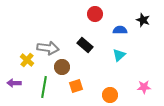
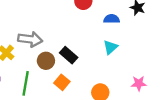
black rectangle: (85, 45) -> (69, 55), moved
orange square: (76, 86) -> (62, 82), turned -32

